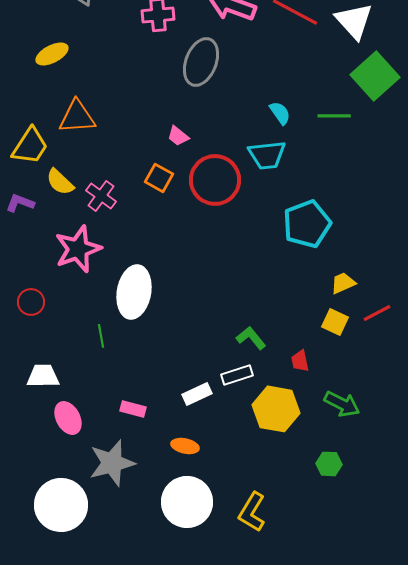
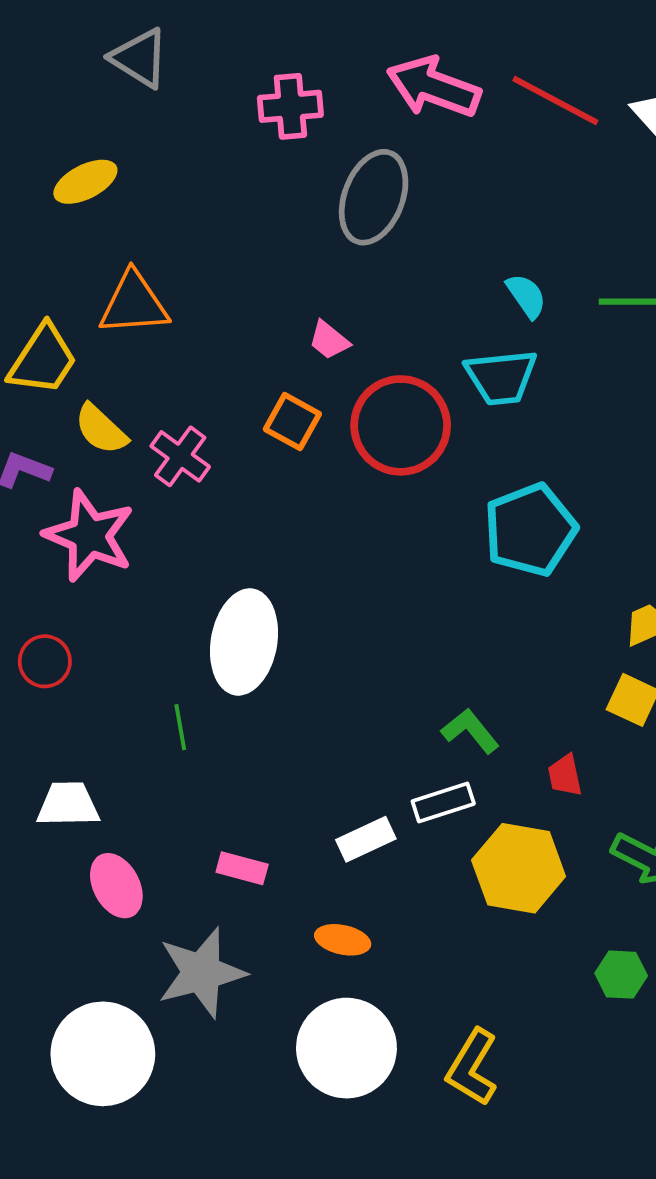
cyan pentagon: (307, 224) -> (530, 530), moved
pink star: (78, 249) -> (89, 536), moved, turned -30

